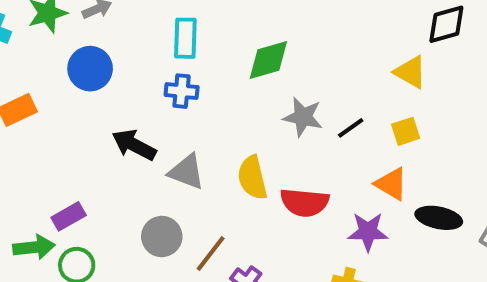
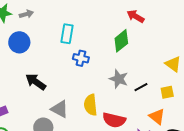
green diamond: (268, 60) -> (121, 41), moved, turned -30
blue cross: (182, 91) -> (81, 58), moved
gray triangle: (187, 172) -> (60, 109), moved

